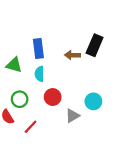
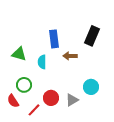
blue rectangle: (38, 48) -> (54, 39), moved
brown arrow: (72, 55) -> (70, 56), moved
red circle: (53, 97) -> (51, 98), moved

